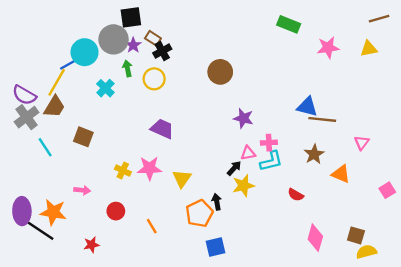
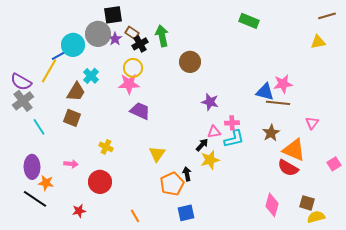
pink star: (328, 48) -> (283, 84), moved
green arrow: (127, 68) -> (162, 36), moved, size x1.5
brown trapezoid: (54, 107) -> (76, 92), moved
pink star: (149, 168) -> (129, 84), moved
orange triangle: (341, 174) -> (294, 150), size x1.4
red semicircle: (296, 195) -> (288, 168), moved, size x1.5
purple ellipse: (22, 211) -> (32, 167), moved
red circle: (116, 211) -> (100, 182), size x1.5
orange star: (53, 212) -> (46, 183), size x0.7
orange line: (152, 226) -> (135, 216), moved

